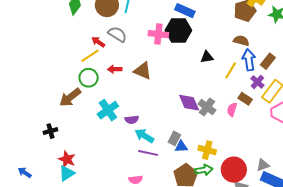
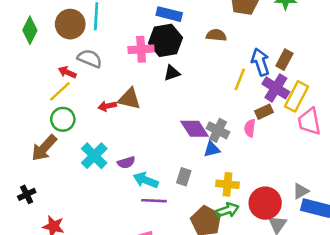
brown semicircle: (241, 41) -> (216, 35), moved
black triangle: (207, 57) -> (172, 73), moved
red arrow: (115, 69) -> (107, 106), moved
purple cross: (257, 82) -> (276, 88), size x1.5
brown rectangle: (245, 99) -> (264, 112), turned -48
blue triangle: (181, 147) -> (212, 149), moved

